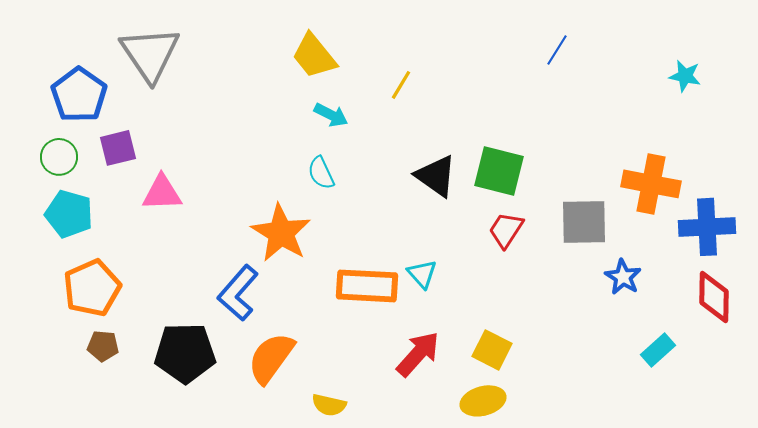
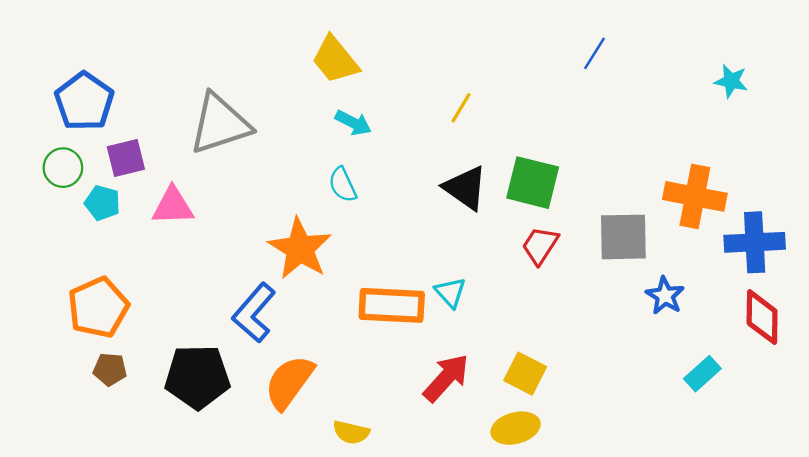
gray triangle: (150, 54) -> (220, 124), moved, turned 46
yellow line: (401, 85) -> (461, 108), moved
cyan pentagon: (69, 214) -> (102, 203), moved, size x0.7

